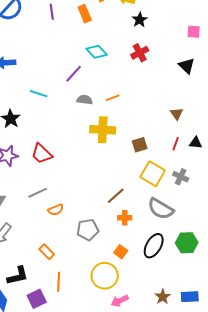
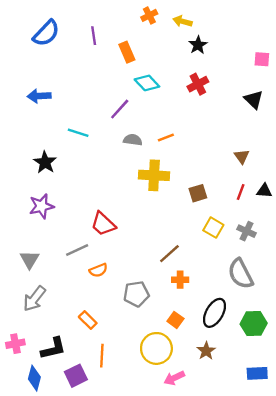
orange rectangle: (85, 14) -> (127, 52), moved
red trapezoid: (42, 154) -> (103, 224), moved
yellow square: (153, 174) -> (213, 228), size x0.7
gray semicircle: (161, 209) -> (241, 274), moved, turned 32
green hexagon: (187, 243) -> (254, 324), moved
brown star: (163, 297) -> (206, 351), moved

